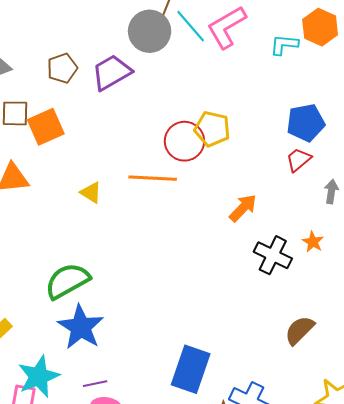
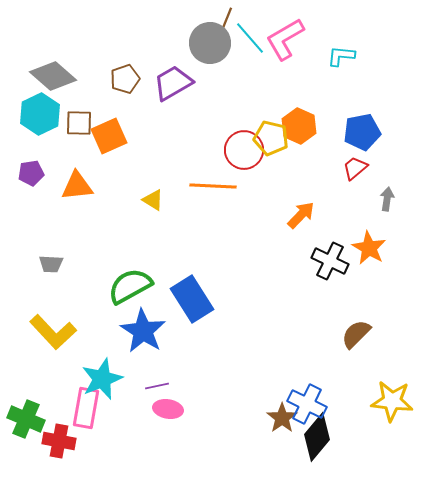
orange hexagon: (320, 27) -> (299, 126), moved
orange star: (313, 242) -> (369, 248), size x1.6
blue rectangle: (191, 369) -> (192, 299), moved, turned -51

